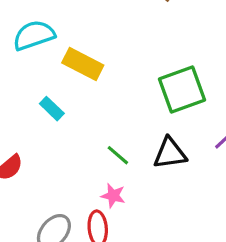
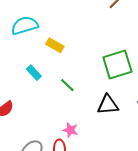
yellow rectangle: (83, 64) -> (55, 45), size x0.7
green line: (118, 155) -> (67, 85), moved

